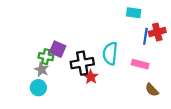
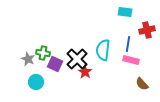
blue line: (145, 36) -> (128, 44), moved
purple square: (58, 49) -> (55, 64), moved
black cross: (82, 63) -> (77, 59), turned -35
gray star: (42, 69) -> (28, 59), moved

